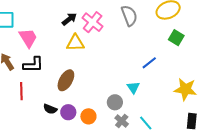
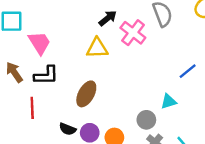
black arrow: (69, 19) -> (108, 18), moved
pink cross: (93, 22) -> (133, 33), moved
cyan triangle: (133, 87) -> (169, 101), turned 48

